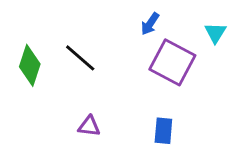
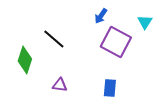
green diamond: (30, 65) -> (25, 60), moved

